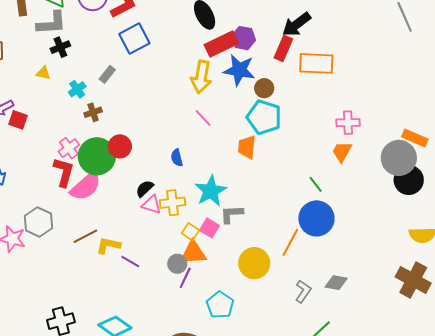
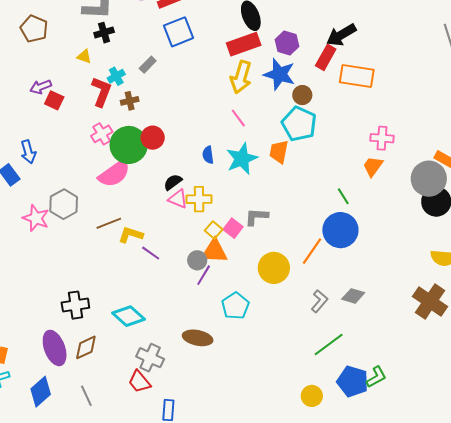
red rectangle: (221, 44) -> (244, 44), moved
red L-shape: (64, 172) -> (101, 92), moved
cyan star: (211, 191) -> (242, 159), moved

